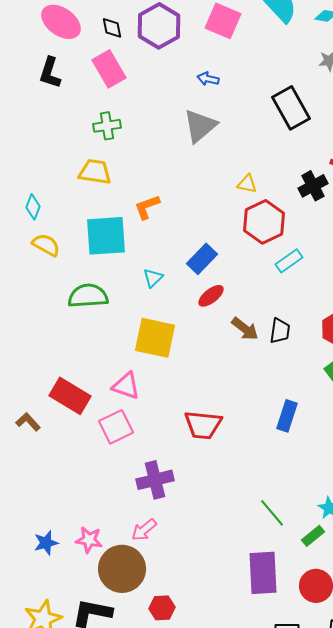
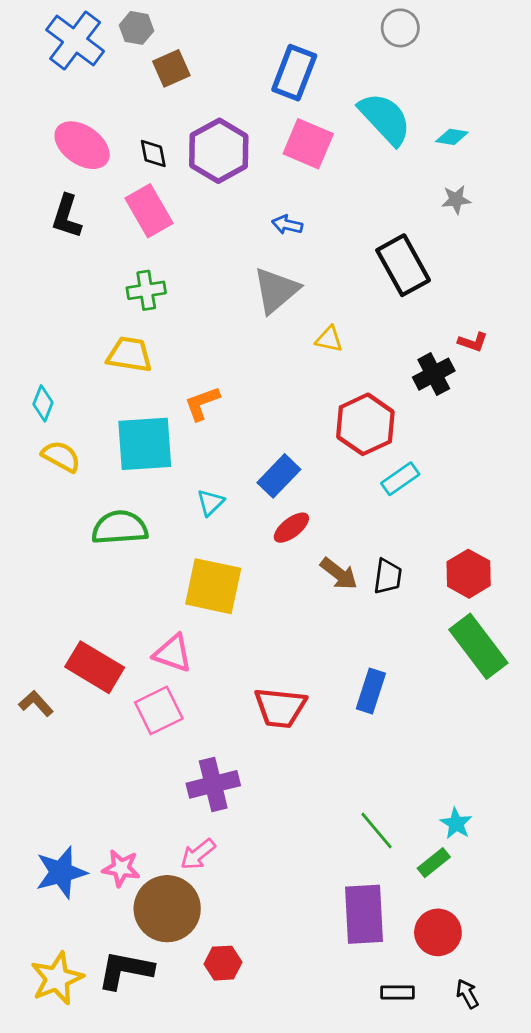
yellow triangle: (247, 184) -> (329, 339), moved
blue rectangle: (287, 416) -> (371, 691), moved
blue star: (46, 543) -> (61, 872), size x1.5

